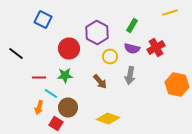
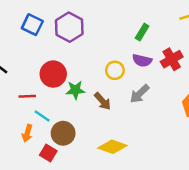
purple hexagon: (97, 32) -> (69, 27), moved
red circle: (69, 48) -> (53, 74), moved
green star: (65, 76) -> (75, 90), moved
gray arrow: (130, 76) -> (140, 94), turned 36

